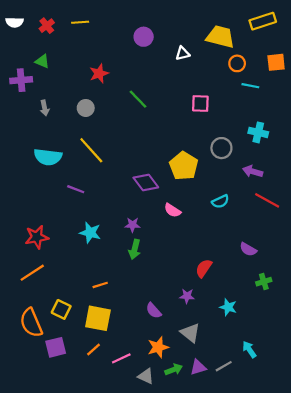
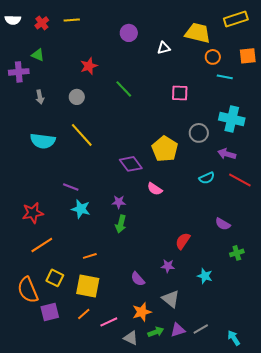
cyan cross: (258, 132) -> (232, 119), size x1.4
purple line: (76, 189) -> (71, 187), moved
cyan semicircle: (220, 201) -> (207, 178), moved
orange line: (32, 273) -> (42, 245), moved
cyan arrow: (249, 349) -> (234, 338), moved

